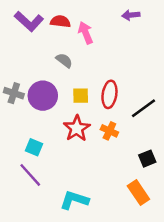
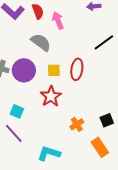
red semicircle: (60, 21) -> (38, 11), turned 63
gray semicircle: (64, 60) -> (41, 42), size x1.5
black line: (143, 108) -> (104, 42), moved
orange cross: (109, 131) -> (77, 124), moved, turned 32

